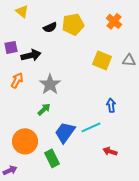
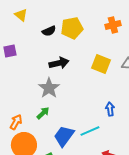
orange cross: (114, 21) -> (113, 25), turned 35
black arrow: (31, 55) -> (59, 63), moved
orange arrow: (17, 80) -> (16, 122), moved

